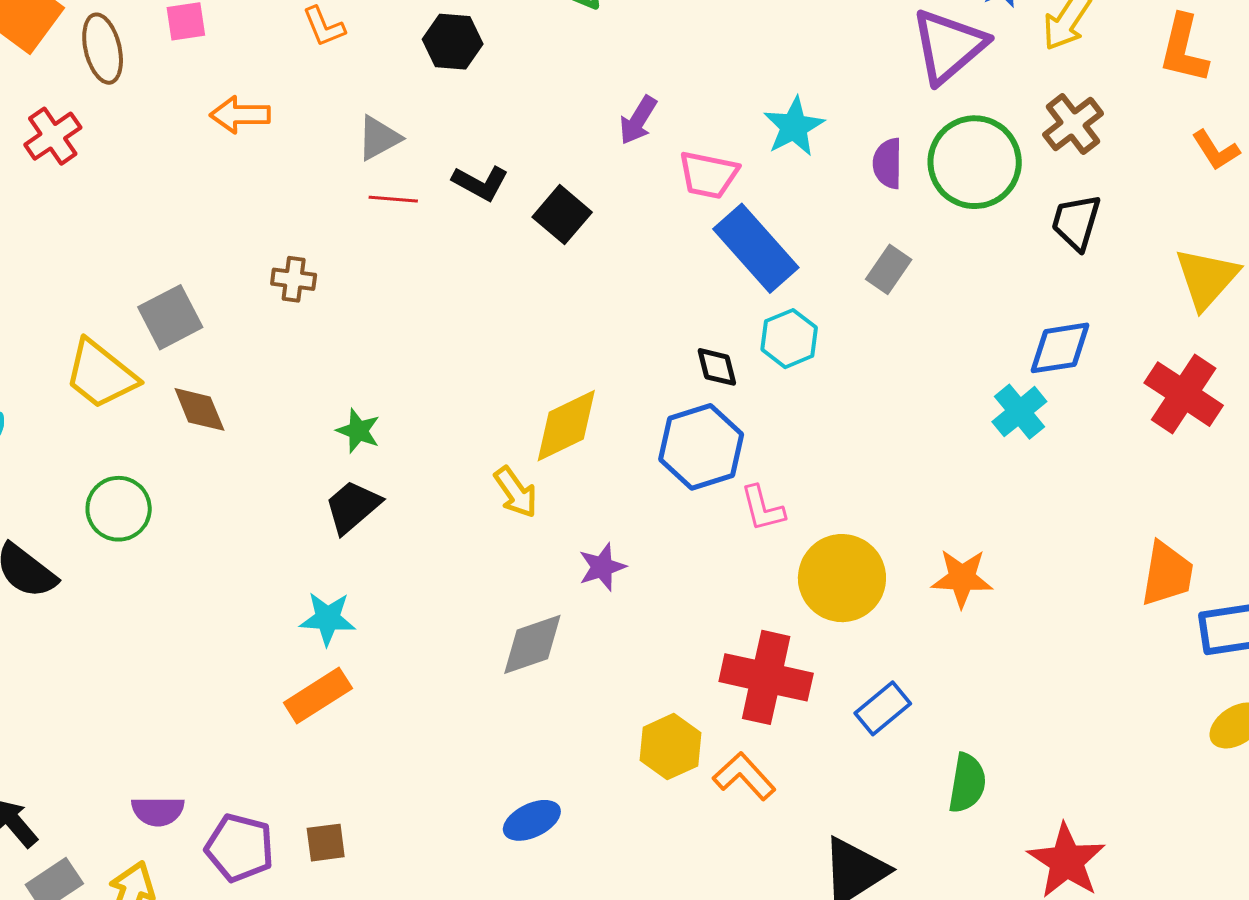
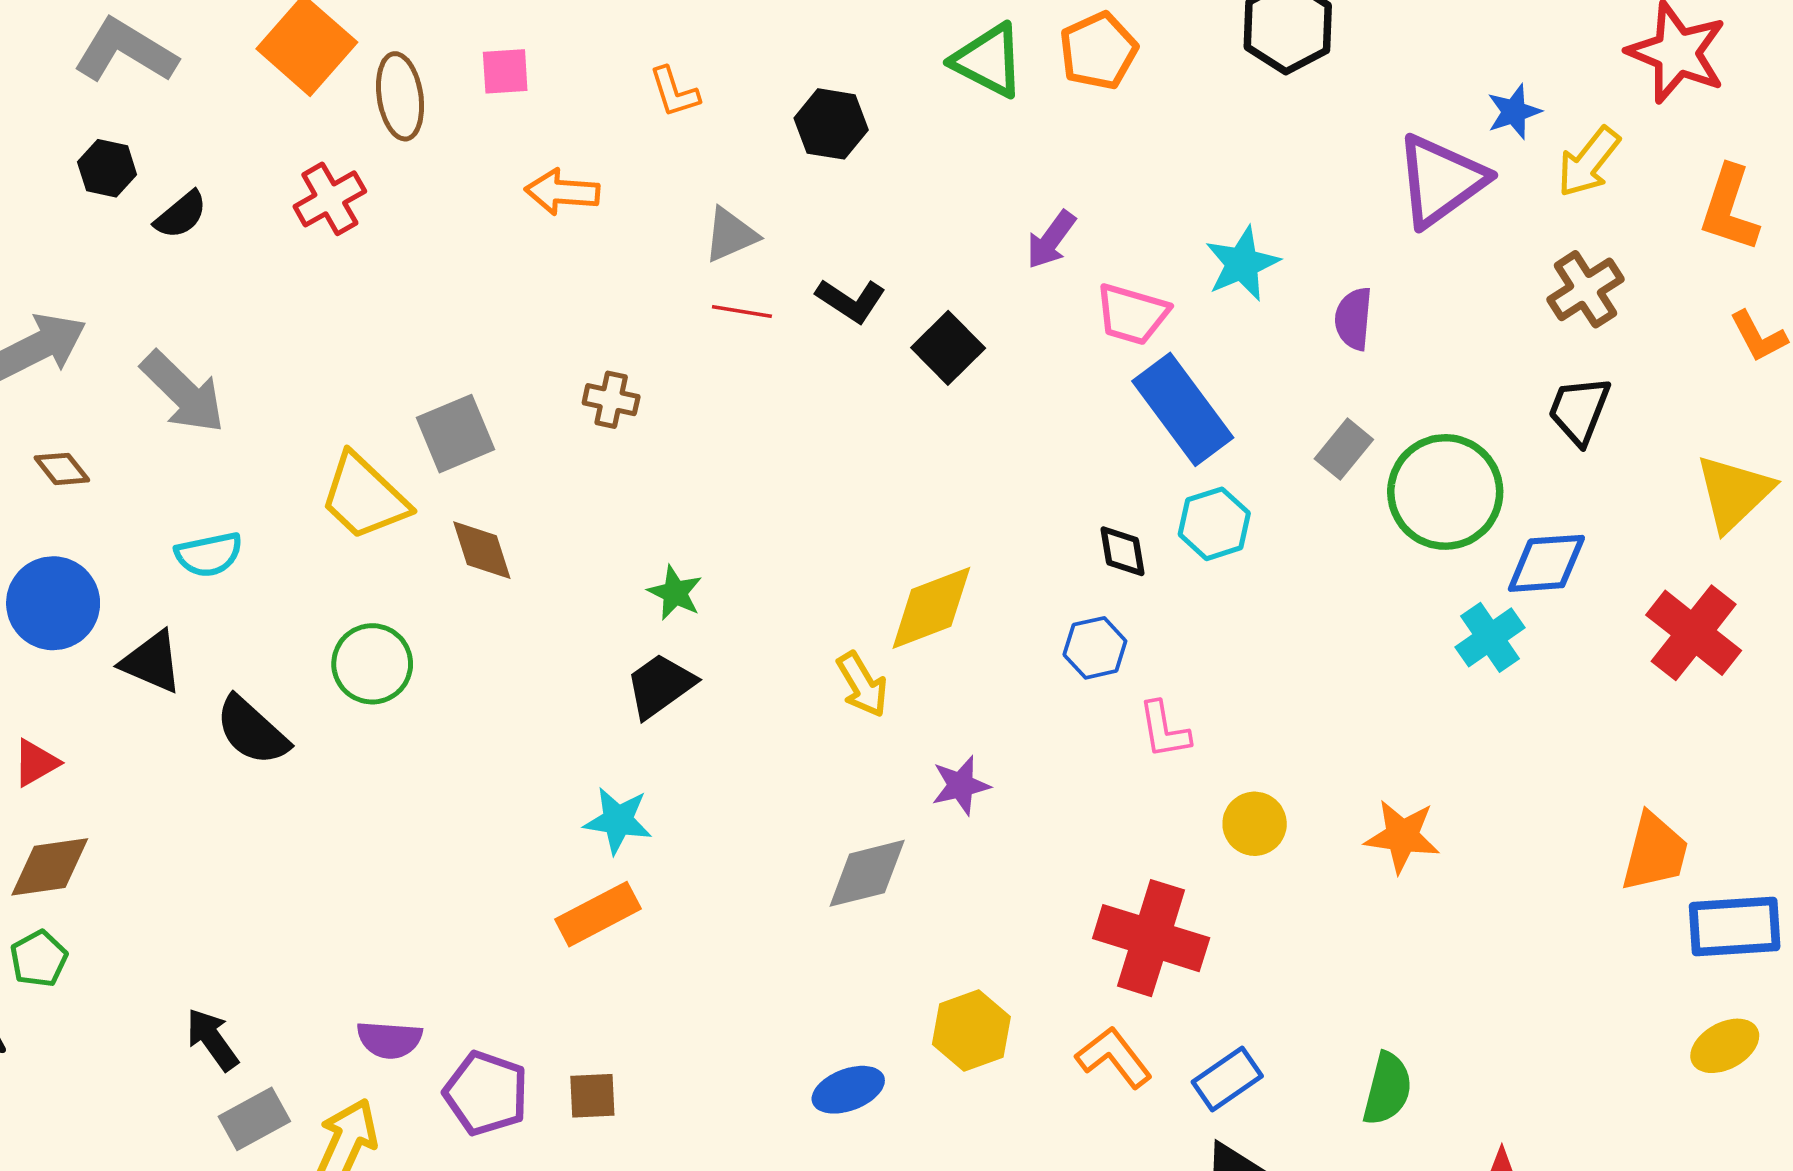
green circle: (975, 162) -> (1445, 492), moved
blue hexagon: (701, 447) -> (1095, 648), size x0.6
yellow circle: (842, 578) -> (1255, 824), size x0.6
blue rectangle: (883, 708) -> (1227, 1079), moved
yellow hexagon: (671, 747) -> (971, 1030), moved

